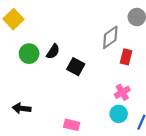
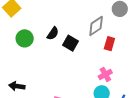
black semicircle: (53, 52) -> (53, 33), moved
black square: (76, 67) -> (70, 43), moved

